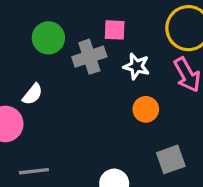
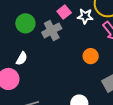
pink square: (115, 30) -> (64, 12), turned -32
white star: (136, 66) -> (85, 16), moved

